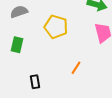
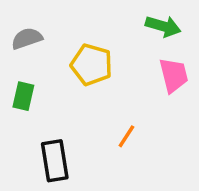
black rectangle: (35, 82) -> (55, 161), size x1.6

